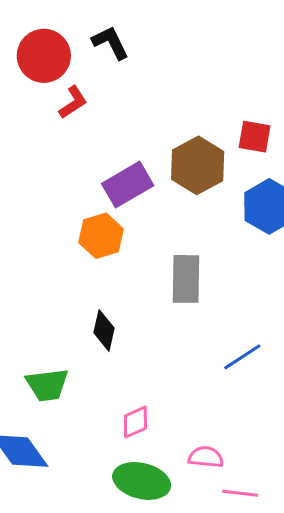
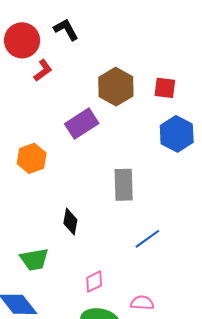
brown hexagon: (198, 165) -> (116, 87), moved
orange hexagon: (101, 236) -> (32, 158), moved
blue line: (242, 357) -> (147, 239), moved

